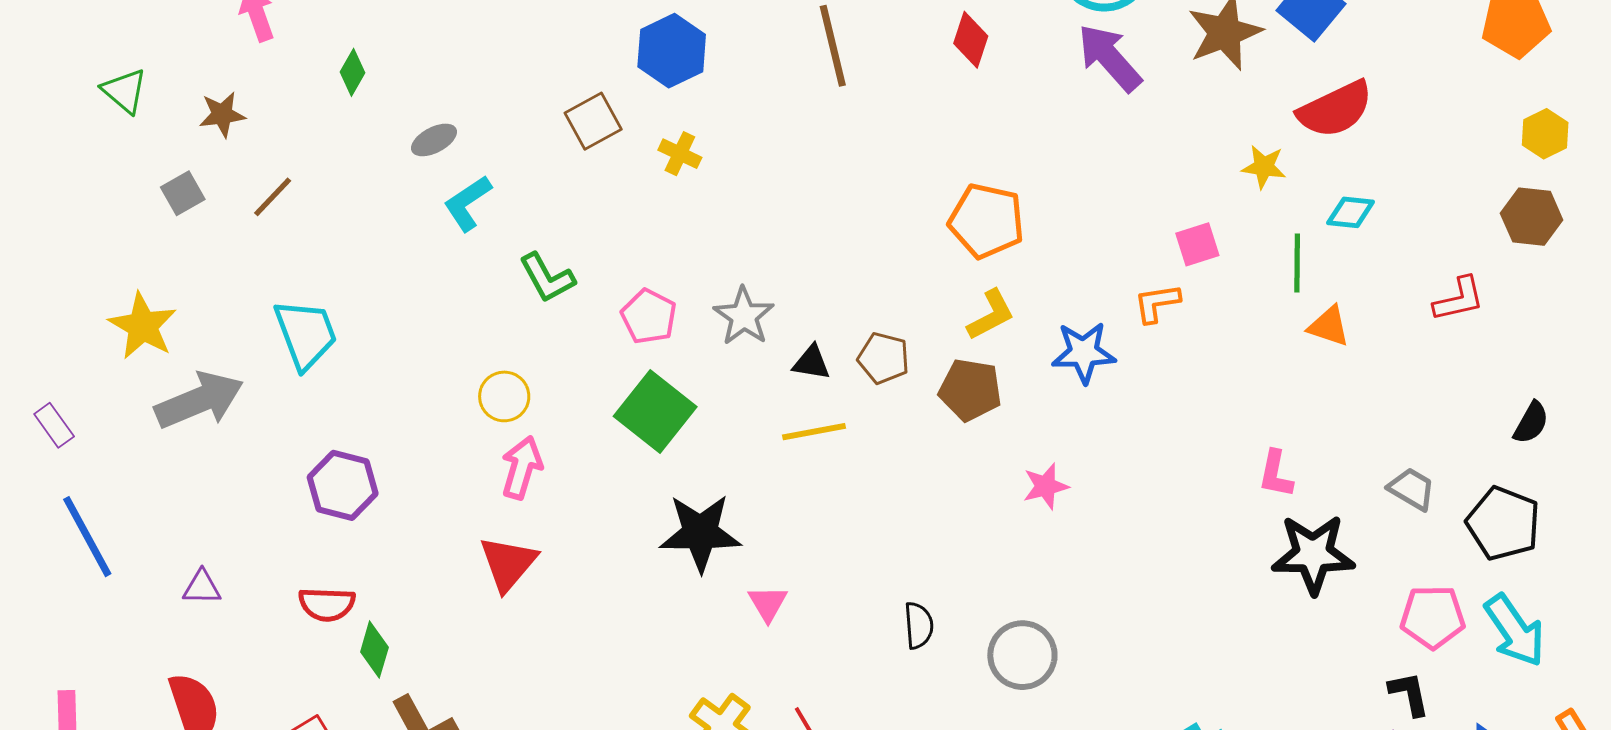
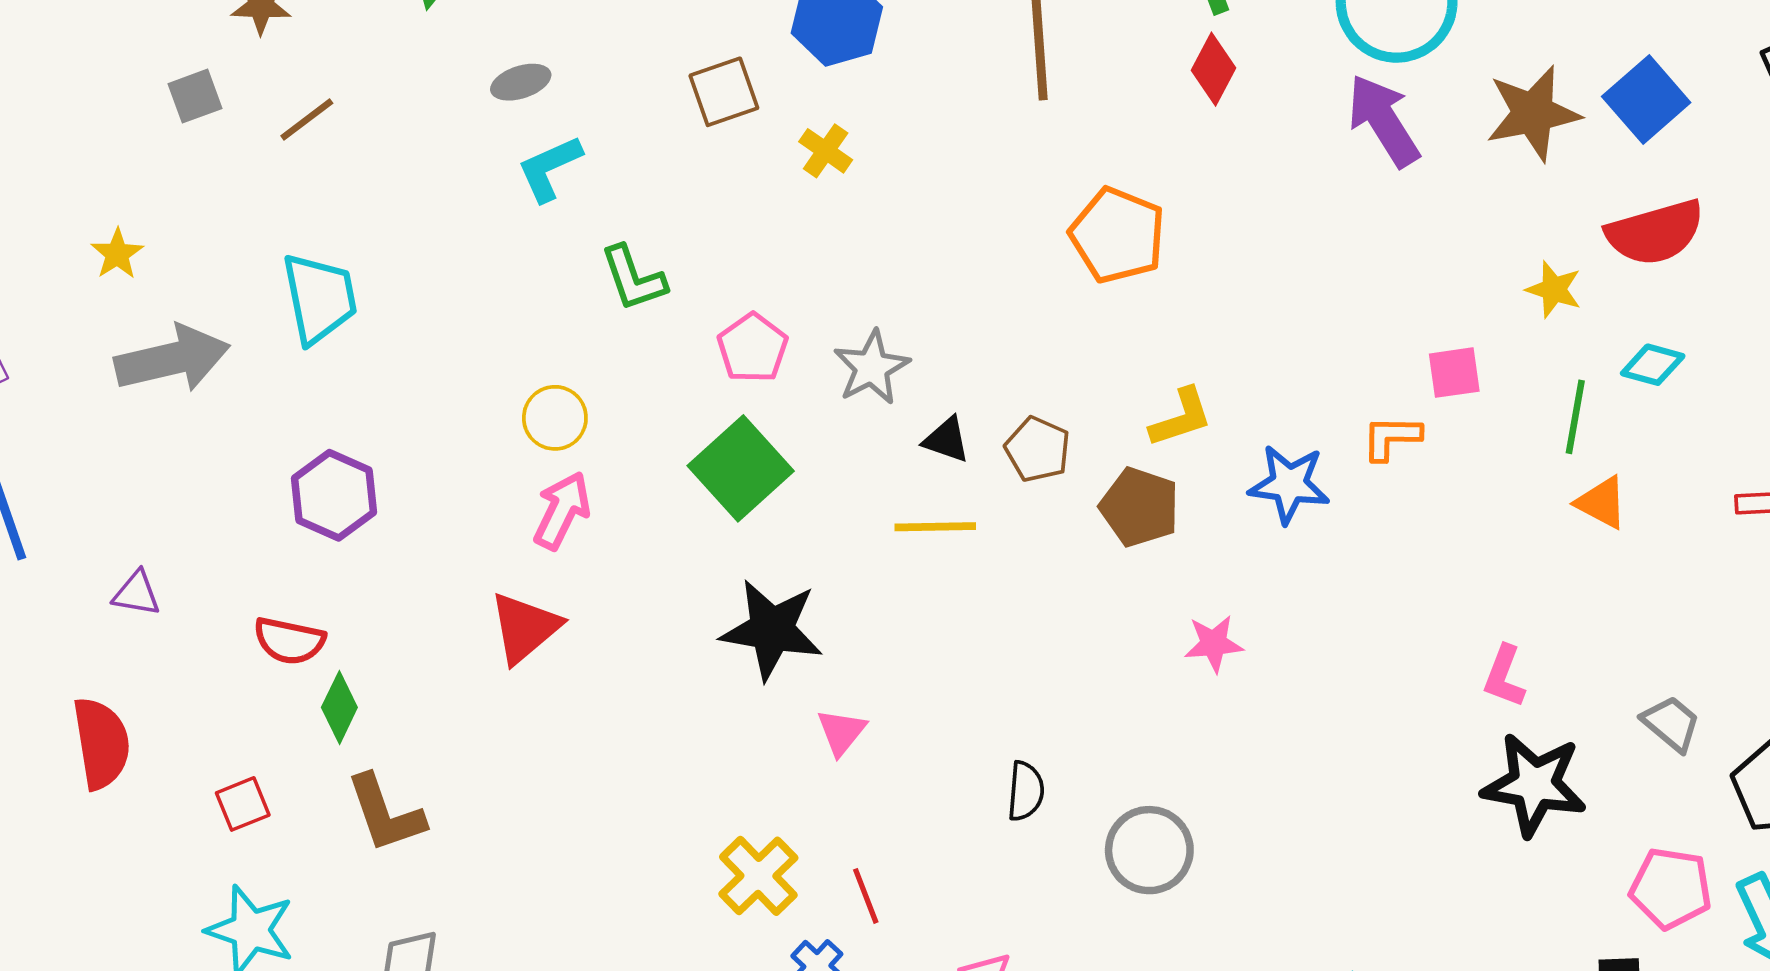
orange pentagon: (986, 221) -> (1118, 235), moved
yellow star: (143, 326) -> (117, 254), size x0.6

